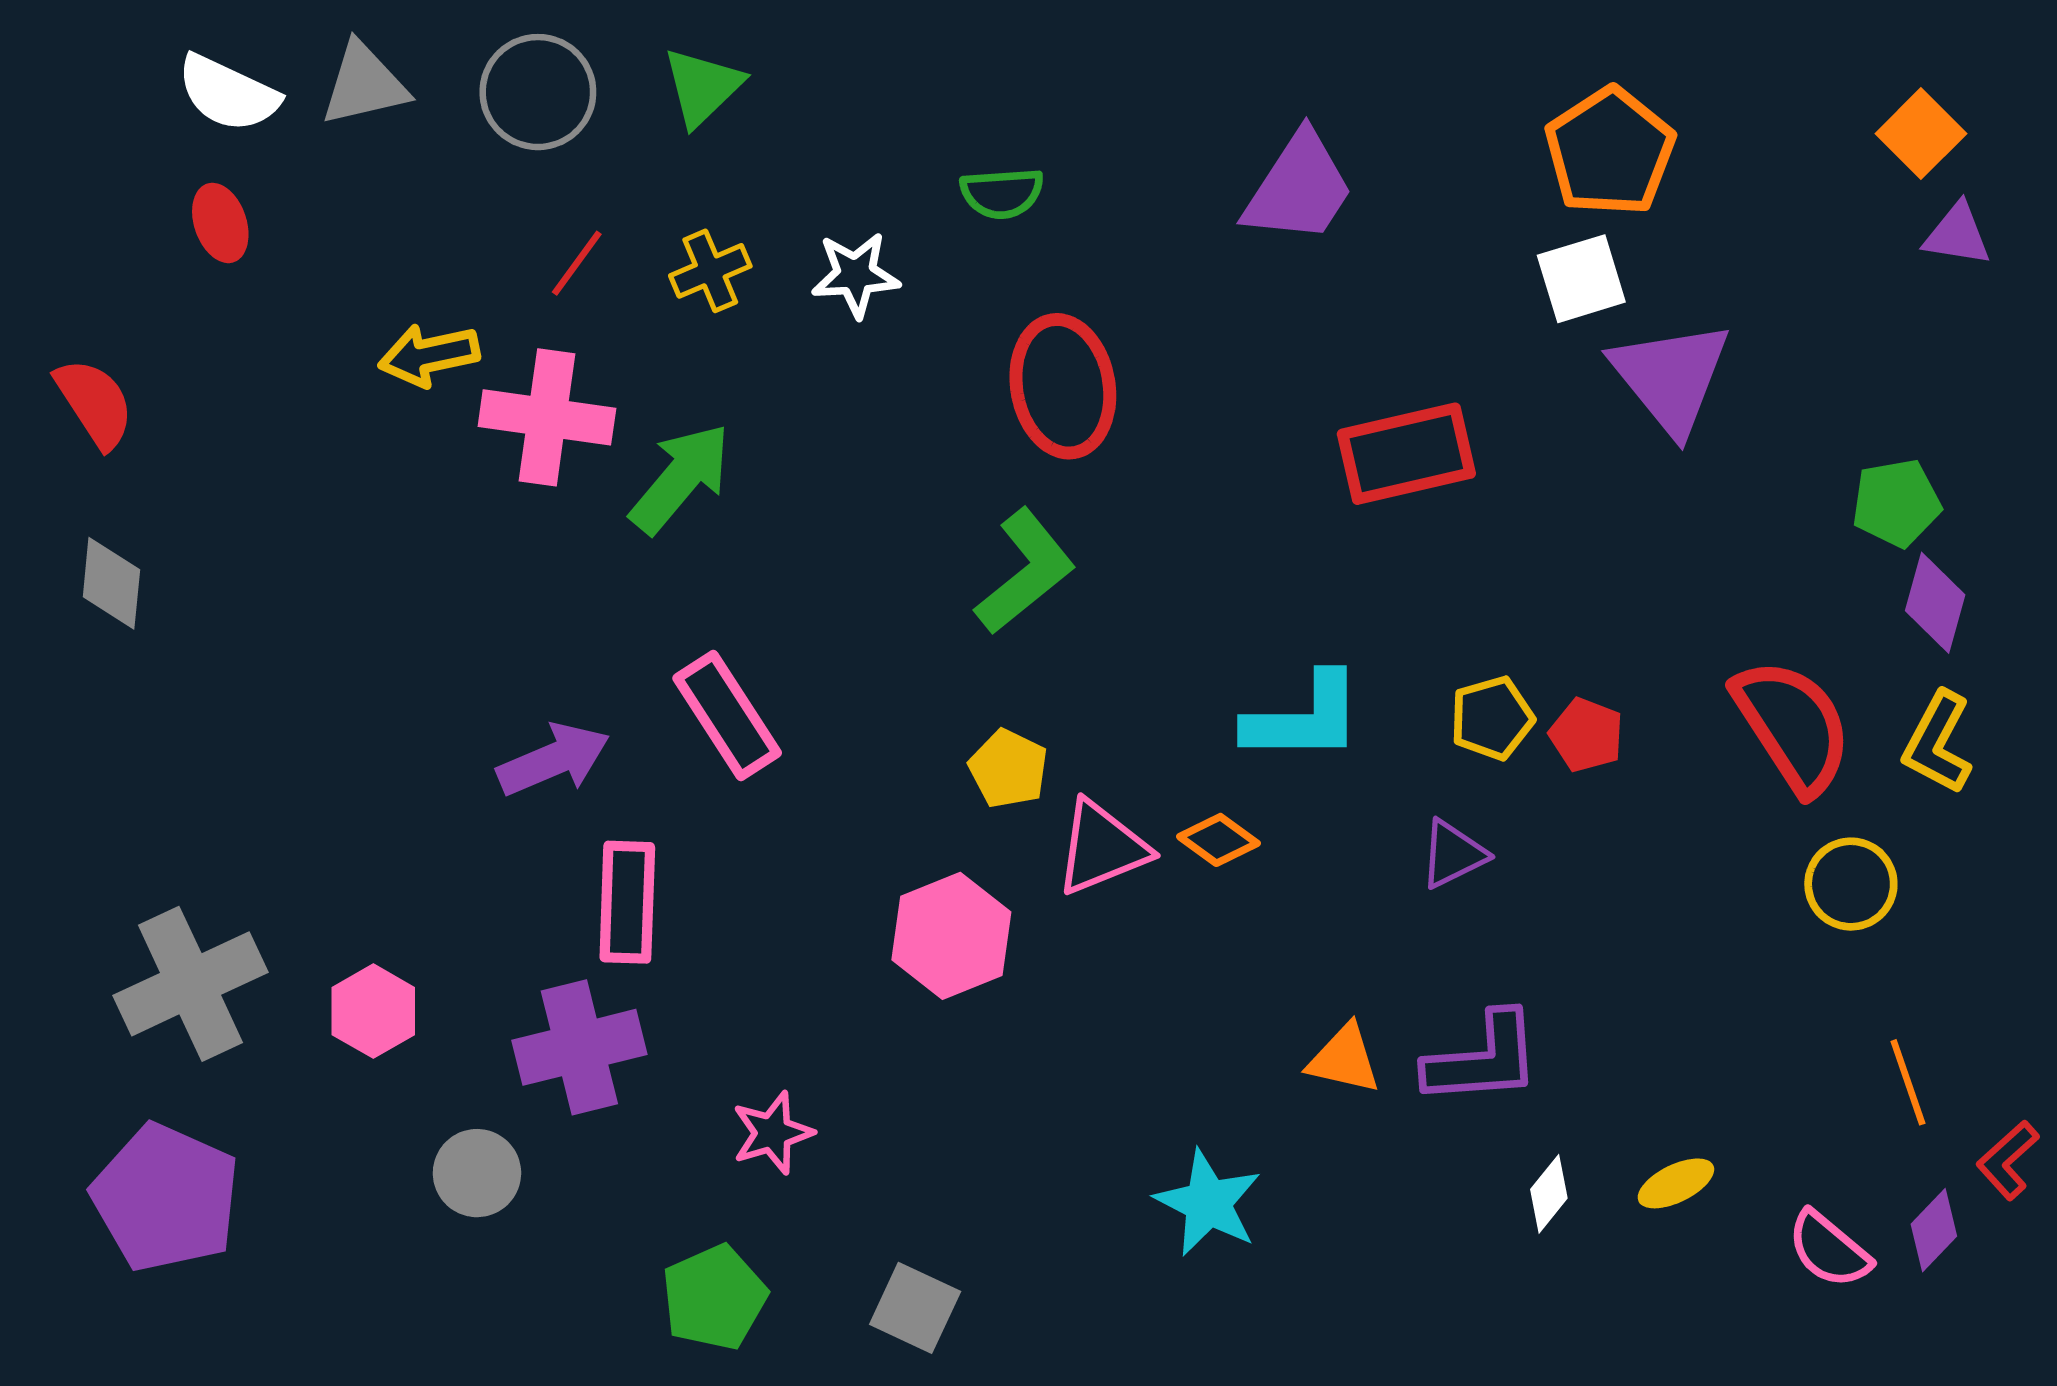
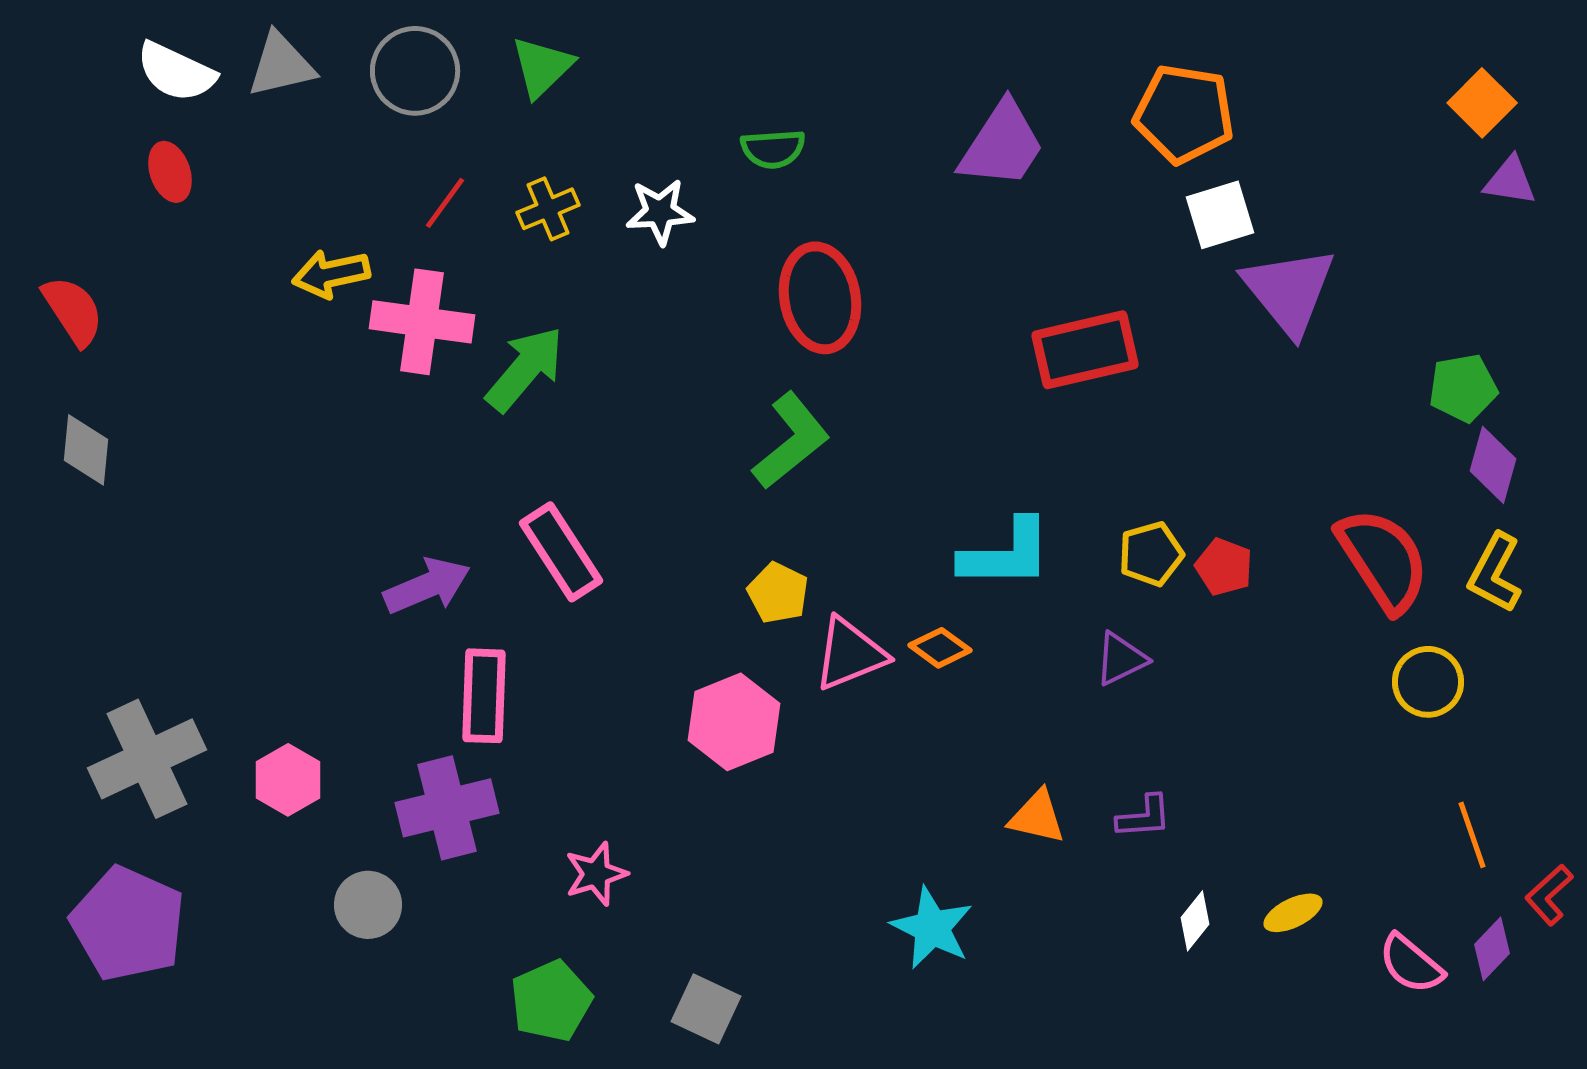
orange pentagon: (1610, 152) -> (1184, 114), moved, turned -30
purple L-shape: (1483, 1059) -> (1144, 817), size x0.6

